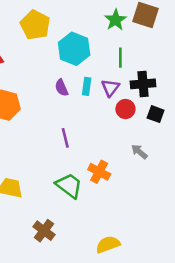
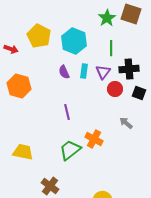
yellow pentagon: (35, 25) -> (39, 36), moved
green trapezoid: (69, 186) -> (70, 150), turned -75

